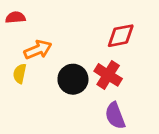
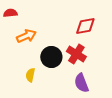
yellow semicircle: (20, 74) -> (30, 75), moved

